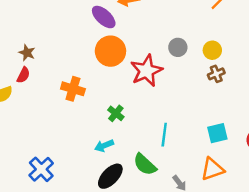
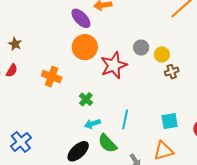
yellow circle: (212, 50) -> (162, 54), moved
red semicircle: (23, 75) -> (12, 70), moved
cyan arrow: (104, 146) -> (92, 124), moved

